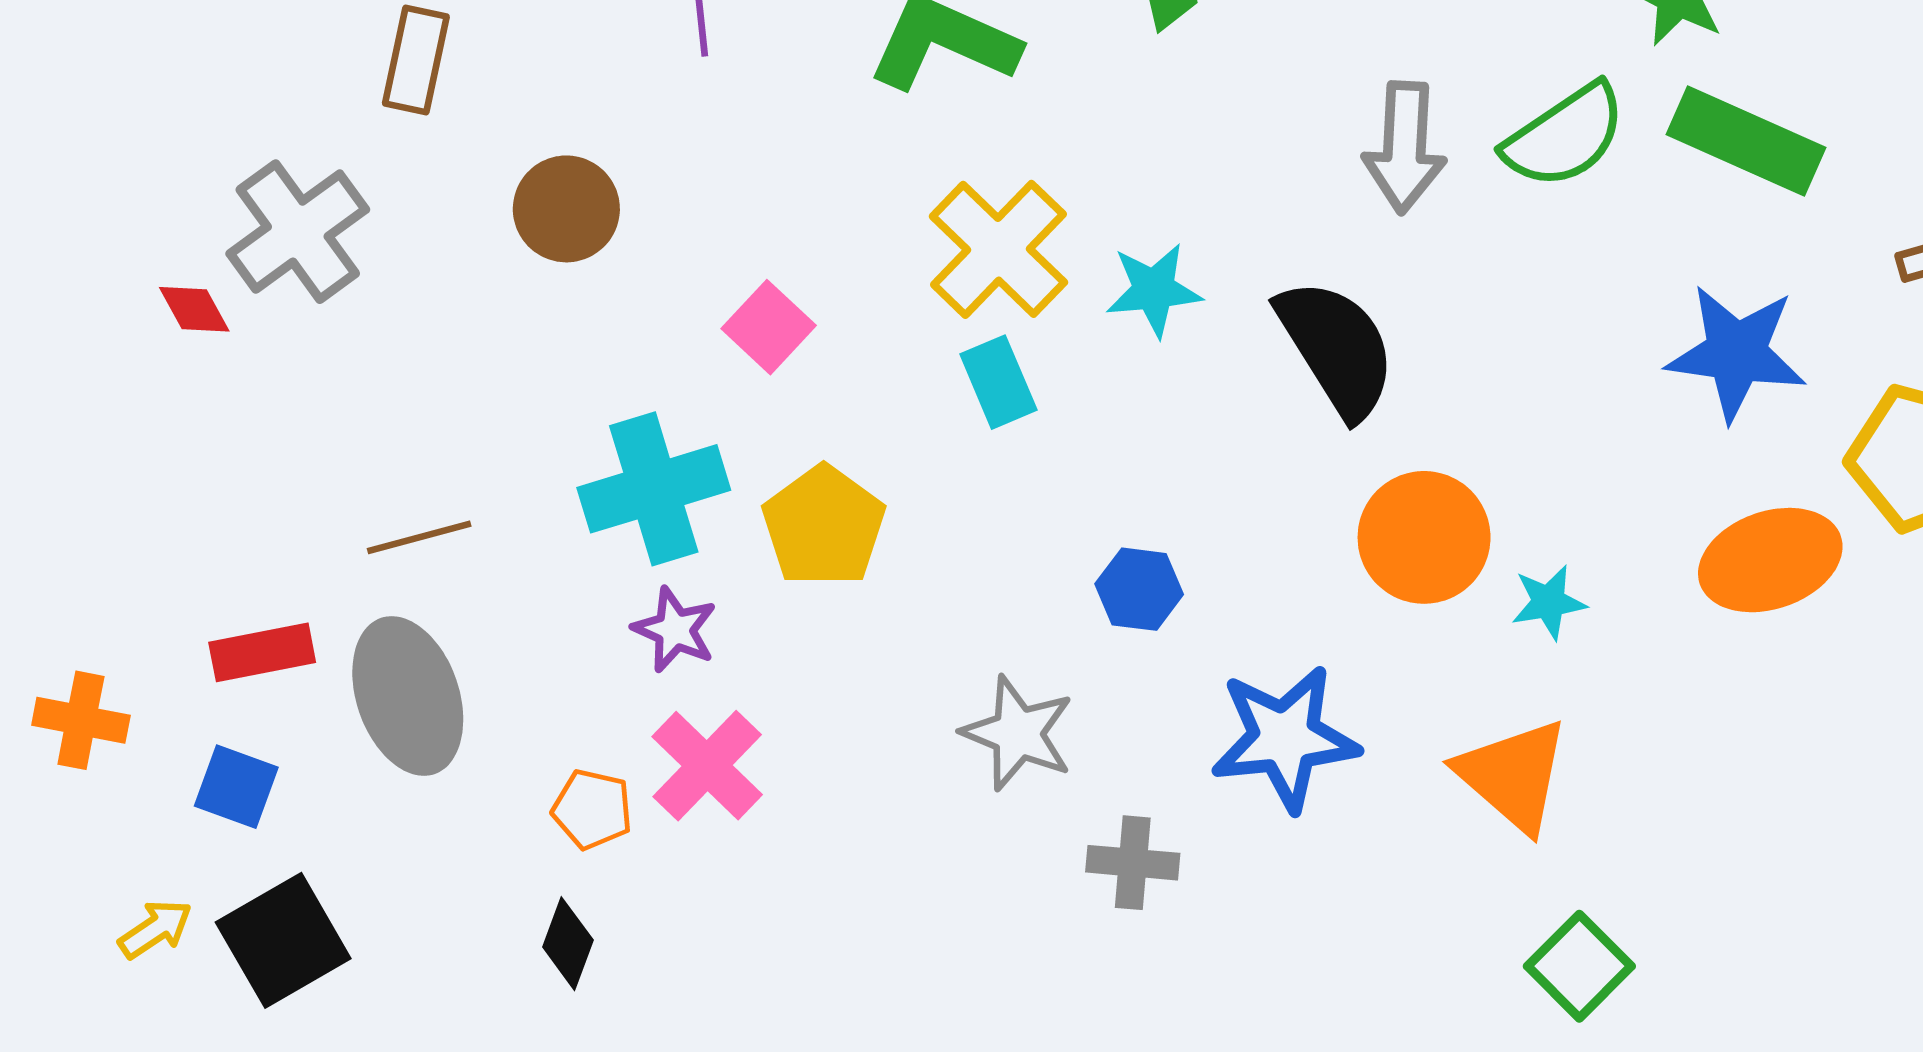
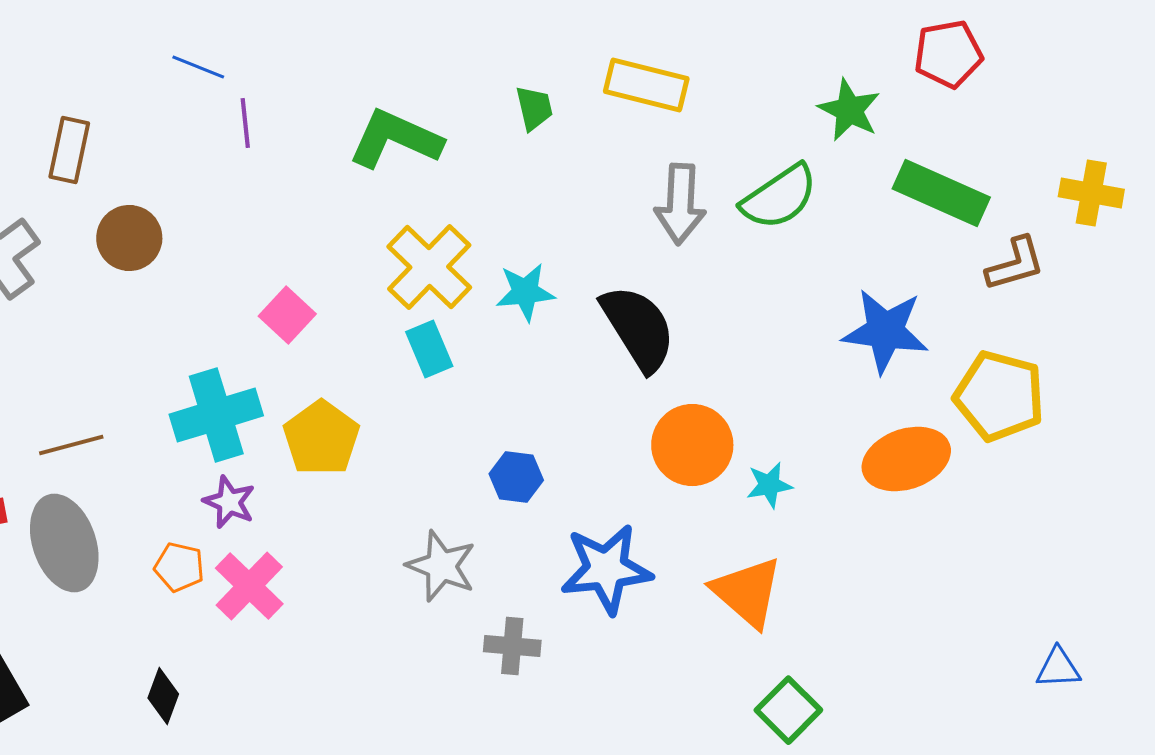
green rectangle: (1746, 141) -> (941, 193), moved
brown circle: (566, 209) -> (129, 238), moved
orange pentagon: (592, 809) -> (179, 567), moved

